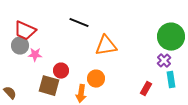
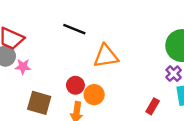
red circle: (61, 71) -> (75, 85), moved

